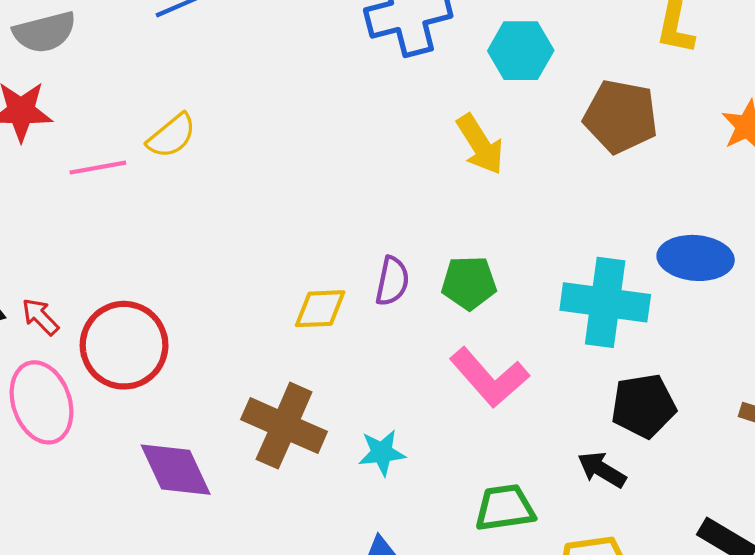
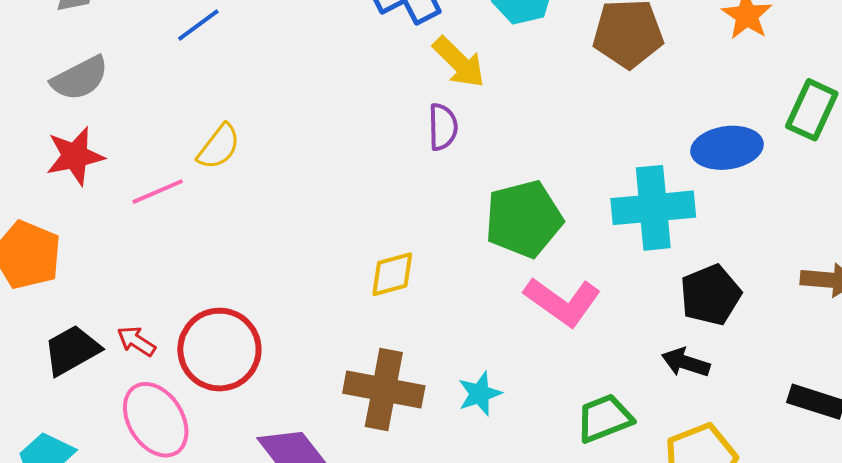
yellow arrow: (480, 144) -> (459, 62), moved
purple semicircle: (392, 281) -> (443, 127), moved
green pentagon: (469, 283) -> (524, 219), size x1.5

